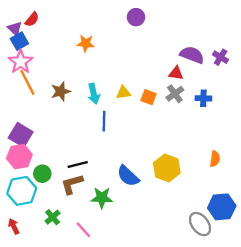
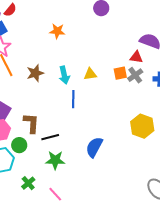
orange square: (149, 97) -> (120, 73), moved, turned -32
yellow hexagon: (167, 168) -> (142, 126), moved
blue semicircle: (128, 176) -> (94, 147), turned 75
brown L-shape: (72, 184) -> (31, 123), moved, turned 110
green star: (102, 198) -> (55, 160), moved

